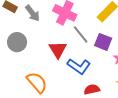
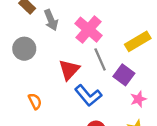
orange semicircle: (37, 82) -> (35, 101), size x0.6

